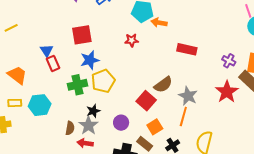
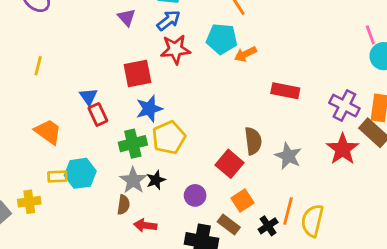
orange arrow: (159, 23) -> (245, 54), turned -35
yellow line: (11, 28) -> (38, 66), turned -48
red star: (132, 40) -> (175, 49), moved, size x1.5
purple cross: (229, 61) -> (344, 106), size x1.5
brown semicircle: (163, 85) -> (253, 141), turned -60
yellow rectangle: (15, 103) -> (57, 176), moved
orange line: (183, 116) -> (288, 211), moved
gray star: (88, 125) -> (133, 180), moved

